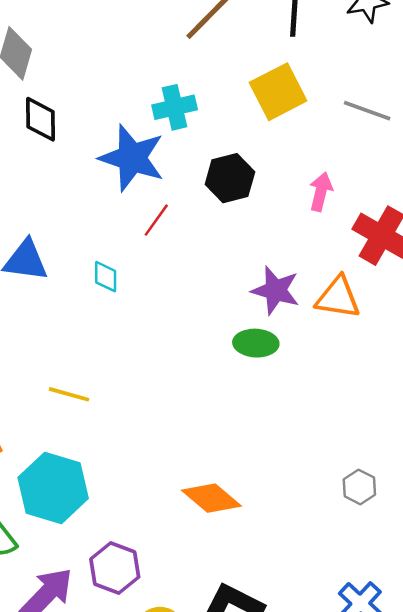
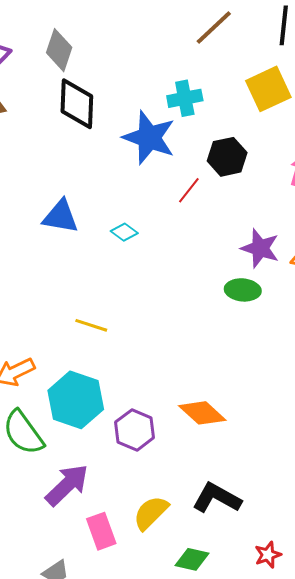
black diamond: (41, 119) -> (77, 104), size x1.4
red line: (156, 220) -> (189, 190), moved
cyan diamond: (106, 277) -> (124, 232), turned -56
purple hexagon: (115, 568) -> (135, 430), moved

